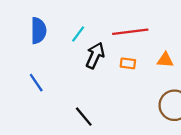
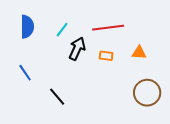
black line: (84, 117) -> (57, 97), moved

